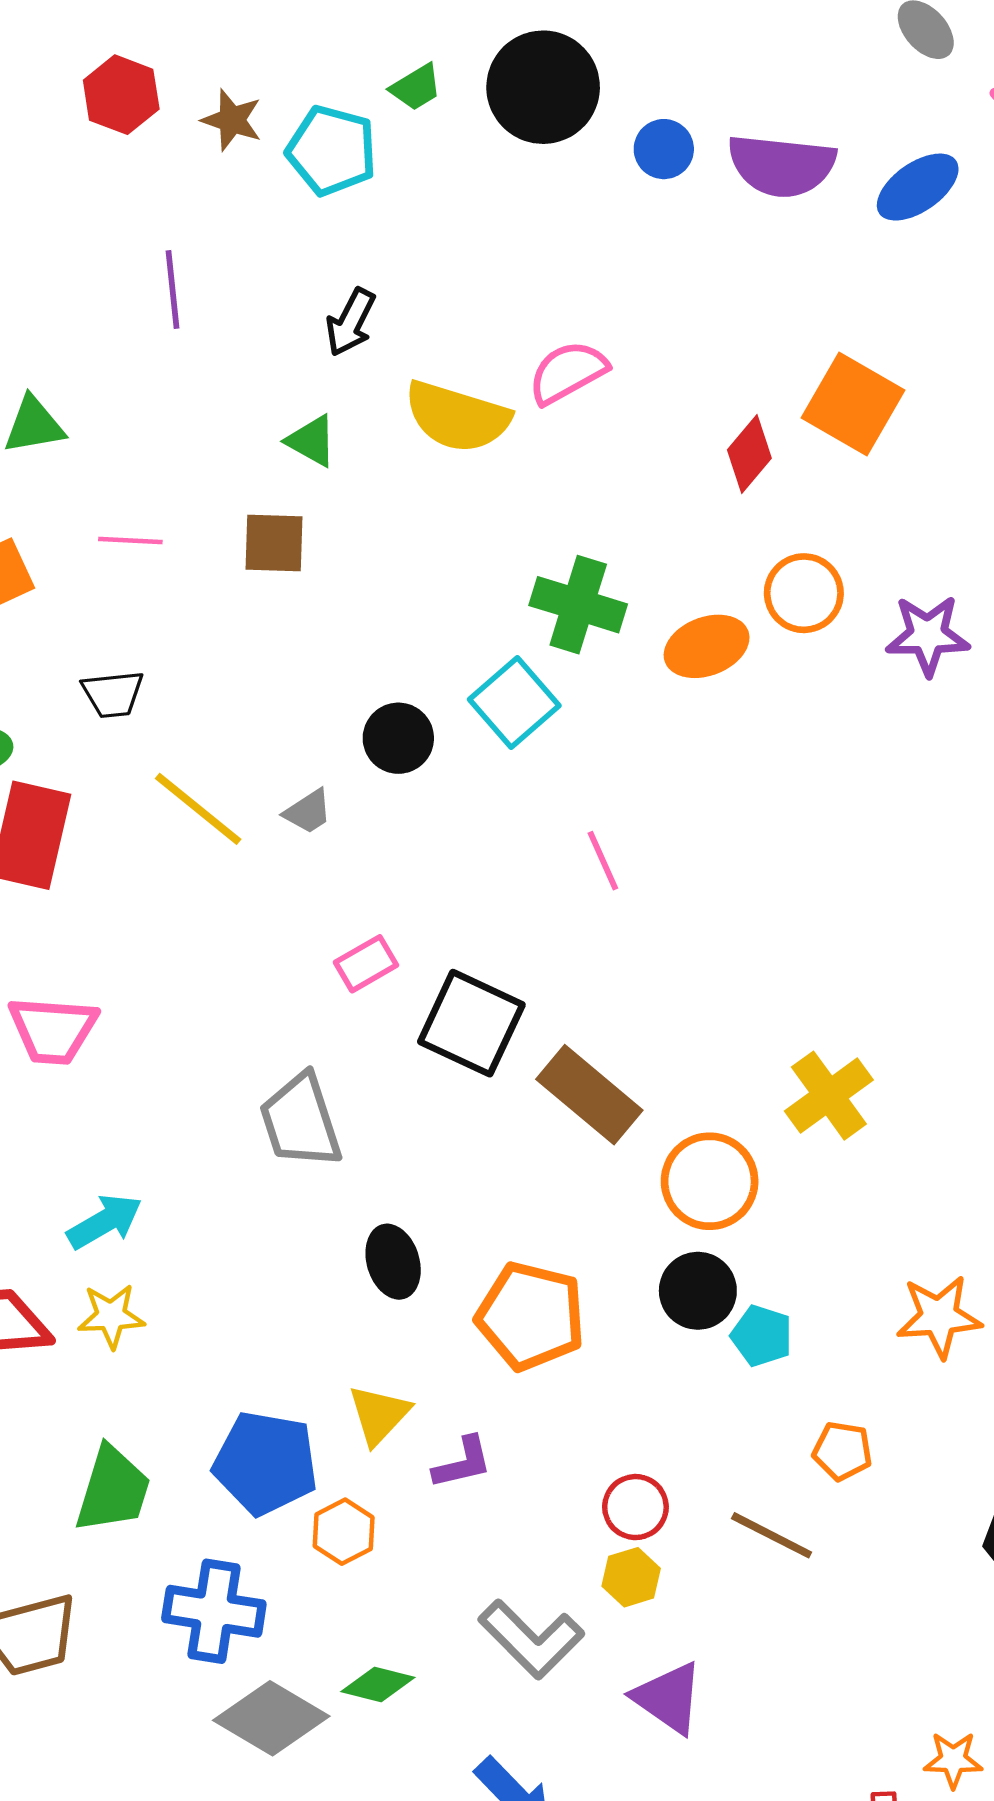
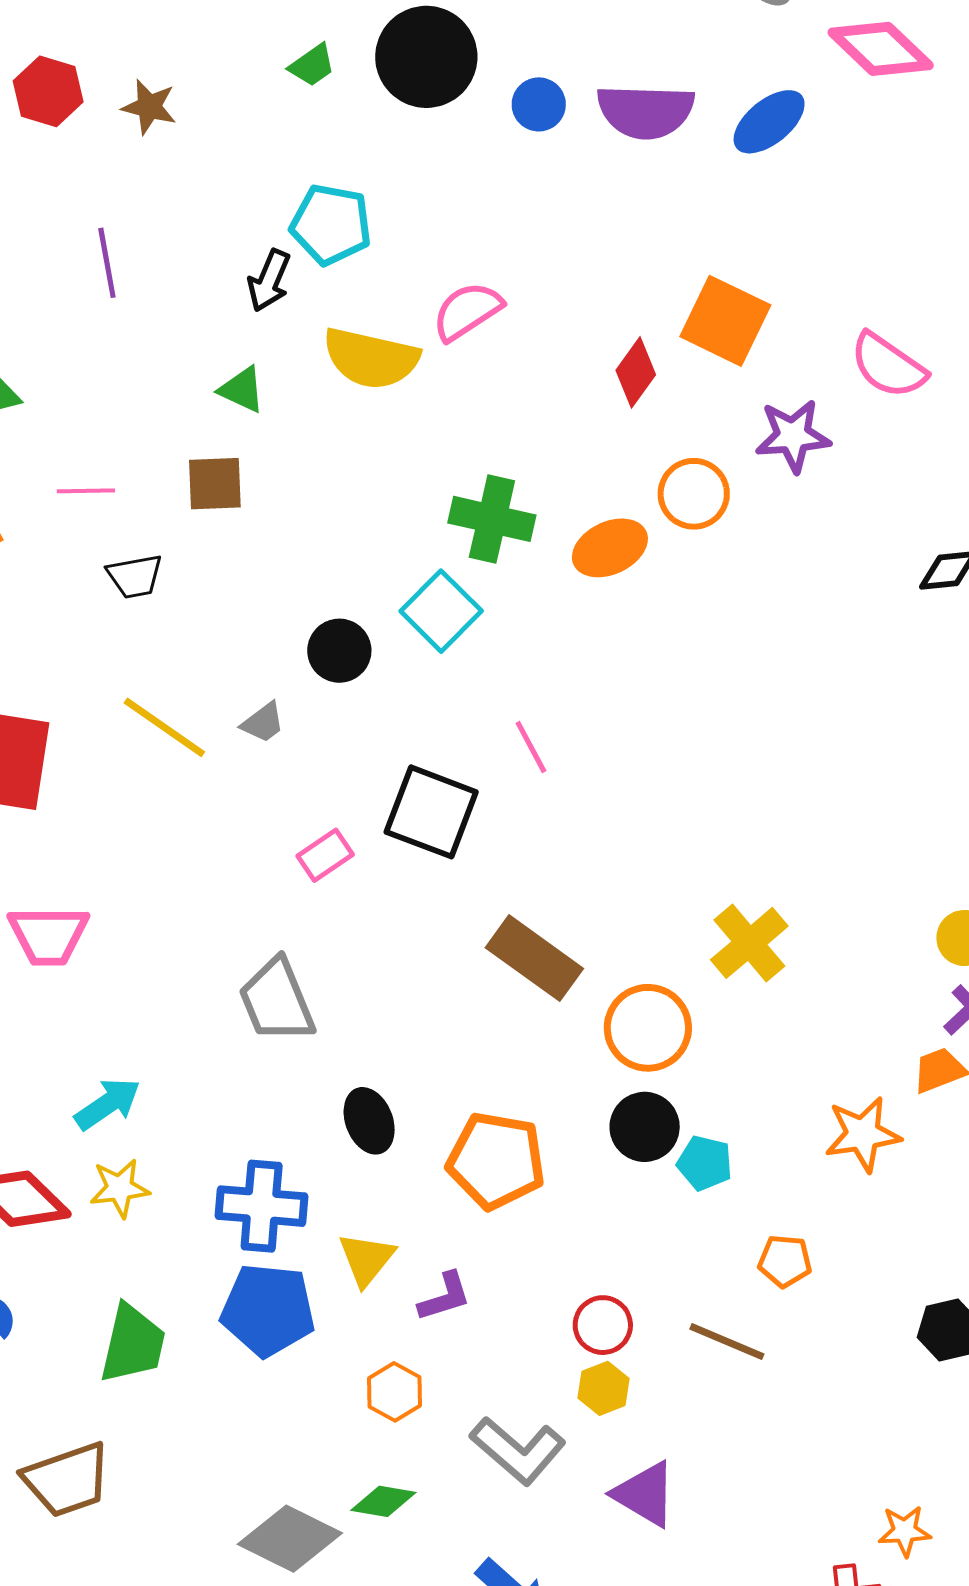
cyan pentagon: (332, 150) -> (331, 224), moved
purple star: (928, 635) -> (793, 436), moved
black trapezoid: (113, 694) -> (135, 576), moved
black square: (471, 1023) -> (431, 812), moved
orange hexagon: (344, 1532) -> (395, 1392), moved
blue cross: (214, 1611) -> (262, 1206), moved

